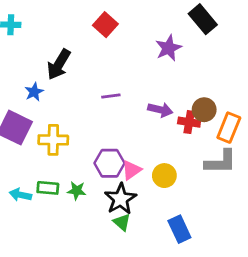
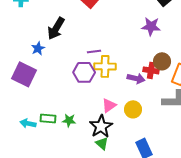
purple star: (168, 48) -> (151, 26), moved, turned 30
purple arrow: (160, 110) -> (136, 78), moved
yellow cross: (53, 140) -> (105, 66), moved
purple hexagon: (110, 163) -> (84, 72), moved

